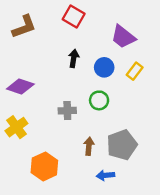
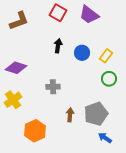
purple trapezoid: (123, 37) -> (89, 15), moved
green circle: (99, 100) -> (109, 79), moved
blue arrow: (105, 175) -> (105, 138), moved, turned 40

